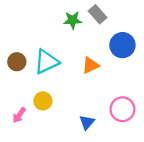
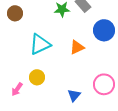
brown circle: (17, 62) -> (15, 13), moved

